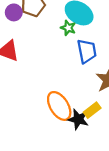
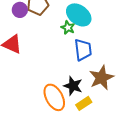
black star: (78, 119) -> (73, 86), moved

